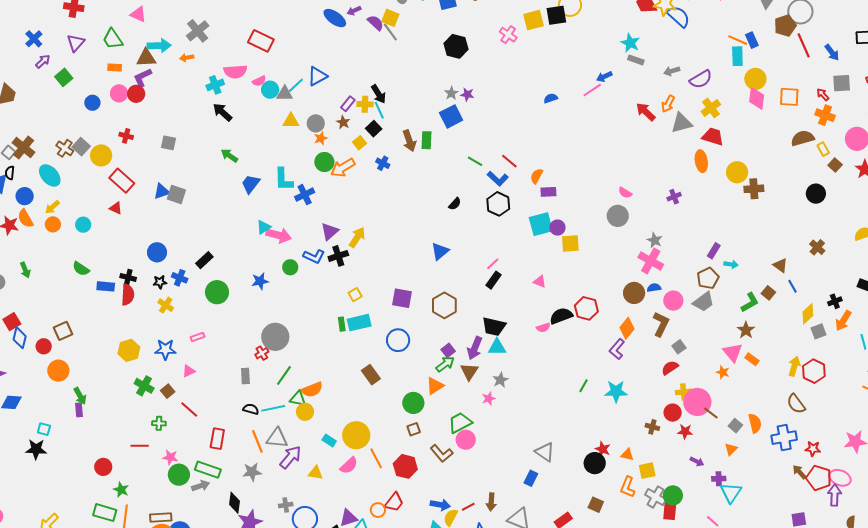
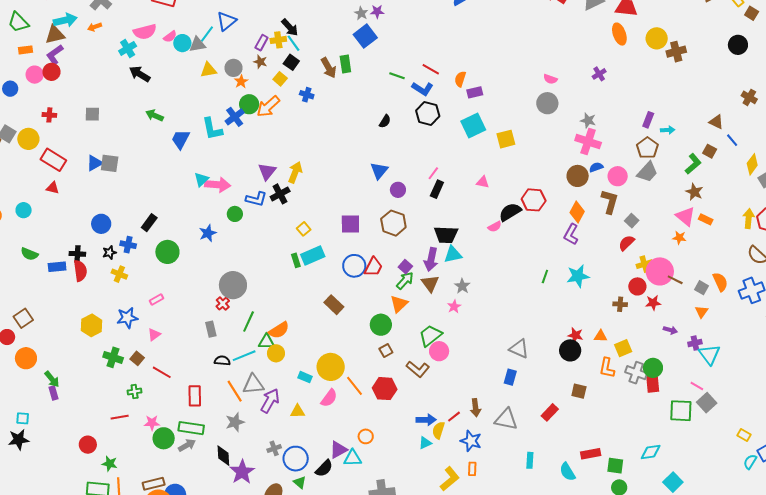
blue cross: (305, 195) -> (235, 117), moved
purple circle: (558, 228) -> (398, 190), moved
red trapezoid: (394, 502) -> (373, 267), moved

